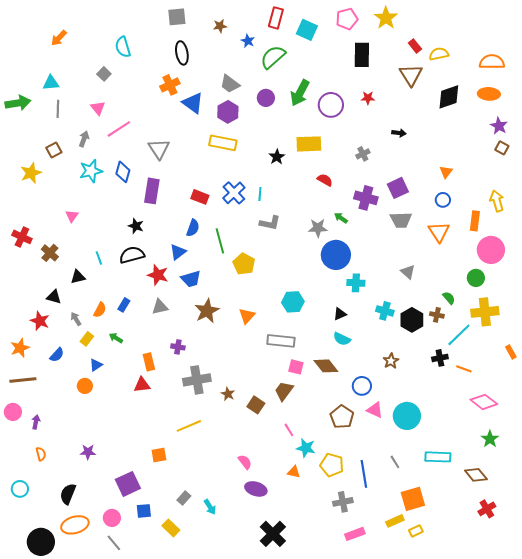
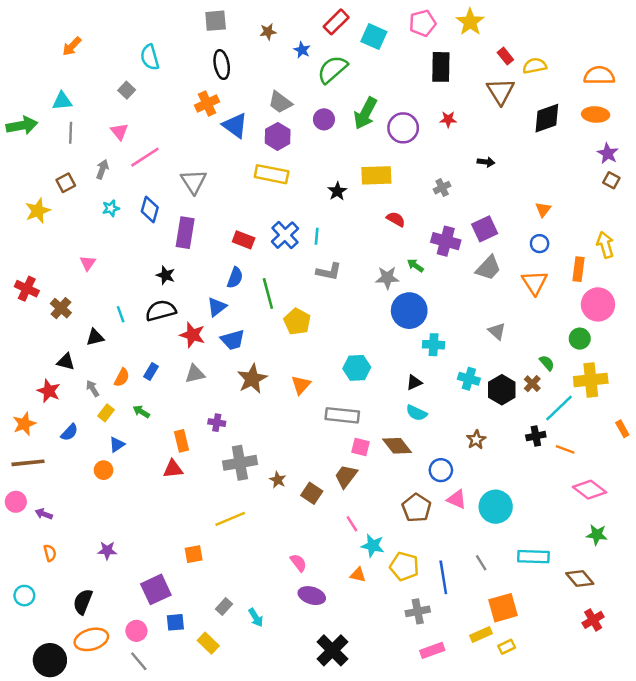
red rectangle: (276, 18) -> (336, 22), turned 30
cyan star: (91, 171) -> (111, 208), size x0.6
gray trapezoid: (401, 220) -> (488, 268), turned -45
brown cross: (437, 315) -> (532, 384), turned 32
purple arrow: (36, 422) -> (44, 514), turned -80
green star: (490, 439) -> (597, 535), turned -30

